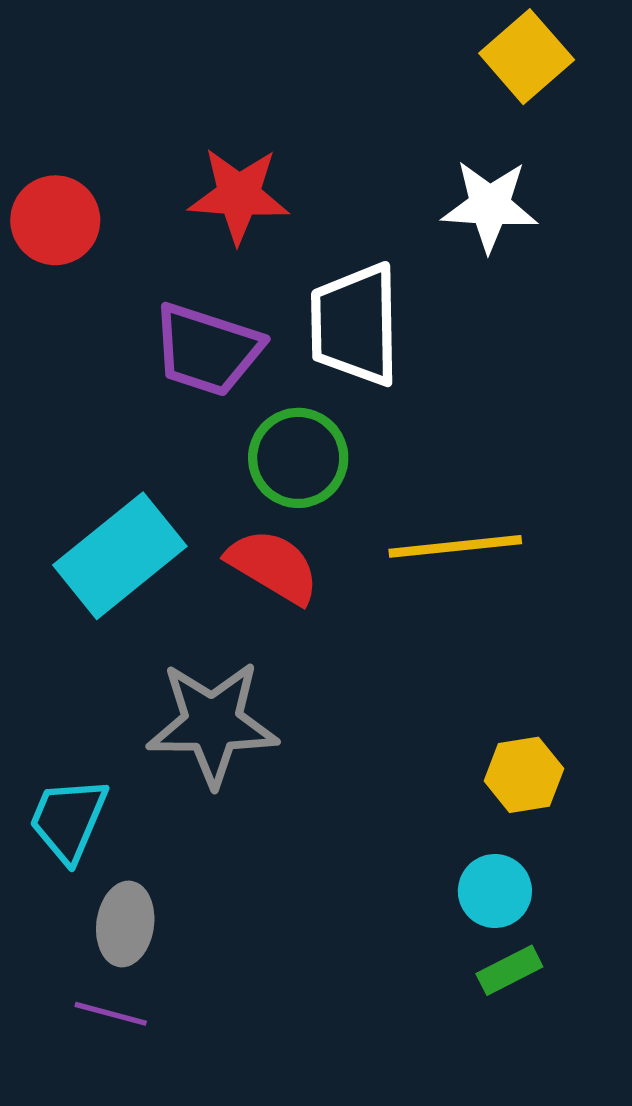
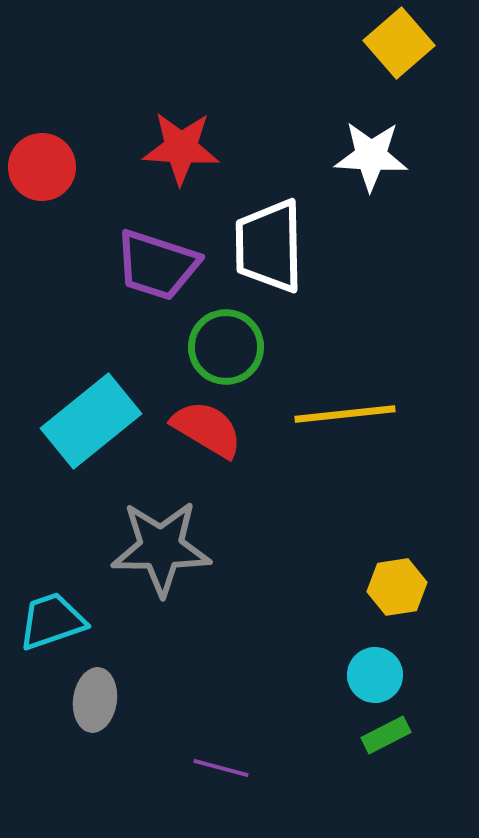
cyan trapezoid: (68, 820) -> (52, 621), turned 48
purple line: (111, 1014) -> (221, 768), moved

